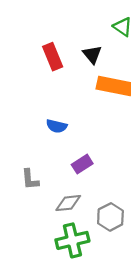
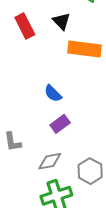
blue semicircle: (57, 126) -> (53, 93), moved, turned 36

